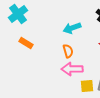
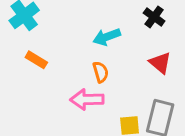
pink arrow: (72, 69) -> (87, 100), moved

